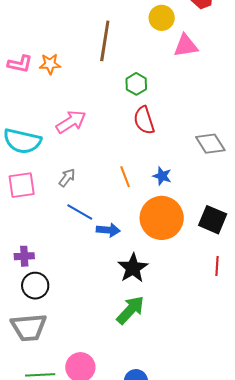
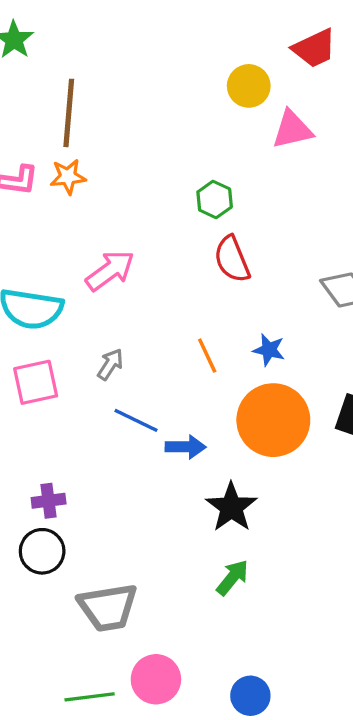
brown line: (105, 41) -> (69, 113), moved
black circle: (35, 286) -> (42, 551), moved
green arrow: (130, 310) -> (232, 577), size x0.7
gray trapezoid: (29, 327) -> (108, 607), moved

